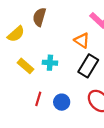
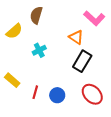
cyan cross: (50, 63) -> (39, 50), moved, turned -32
yellow rectangle: (26, 66) -> (12, 80), moved

